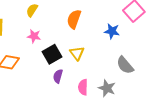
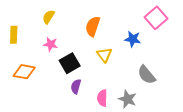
yellow triangle: (77, 53) -> (104, 55), moved

